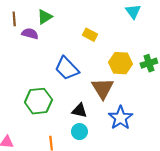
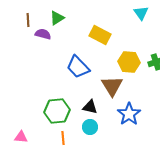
yellow rectangle: (90, 35) -> (100, 35), size x1.5
green hexagon: (38, 101) -> (57, 111), moved

